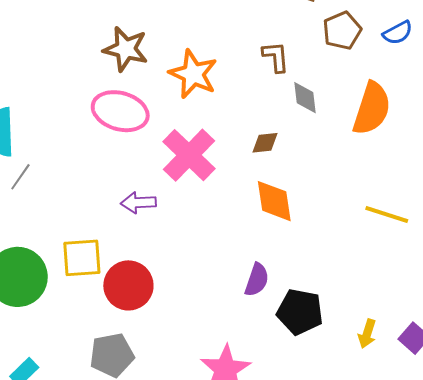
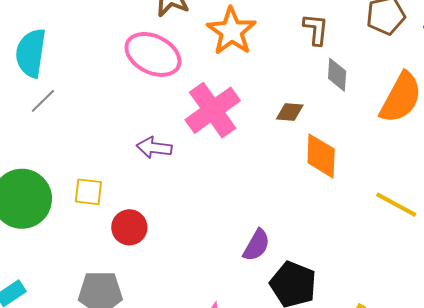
orange diamond: (274, 201) -> (321, 156), moved
yellow square: (82, 258) -> (88, 192), size x0.7
red circle: (128, 285) -> (129, 227), size x0.7

